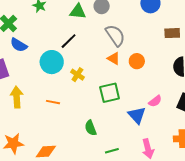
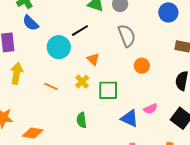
orange triangle: (114, 58) -> (93, 59), moved
yellow cross: (77, 75) -> (82, 82), moved
blue triangle: (137, 115) -> (130, 118), turned -36

